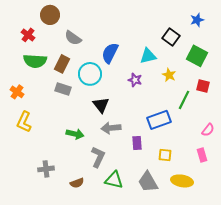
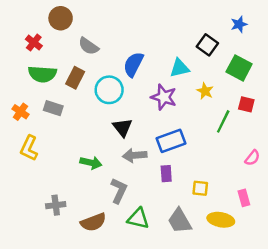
purple star: (135, 80) -> (164, 97), size x1.5
gray rectangle: (63, 89) -> (53, 108), moved
blue rectangle: (159, 120) -> (171, 141), moved
pink rectangle: (202, 155) -> (244, 198), moved
brown semicircle: (77, 183) -> (93, 222), size x1.5

